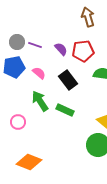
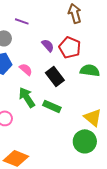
purple line: (35, 45) -> (22, 21), moved
red pentagon: (83, 51) -> (70, 47), turned 30

